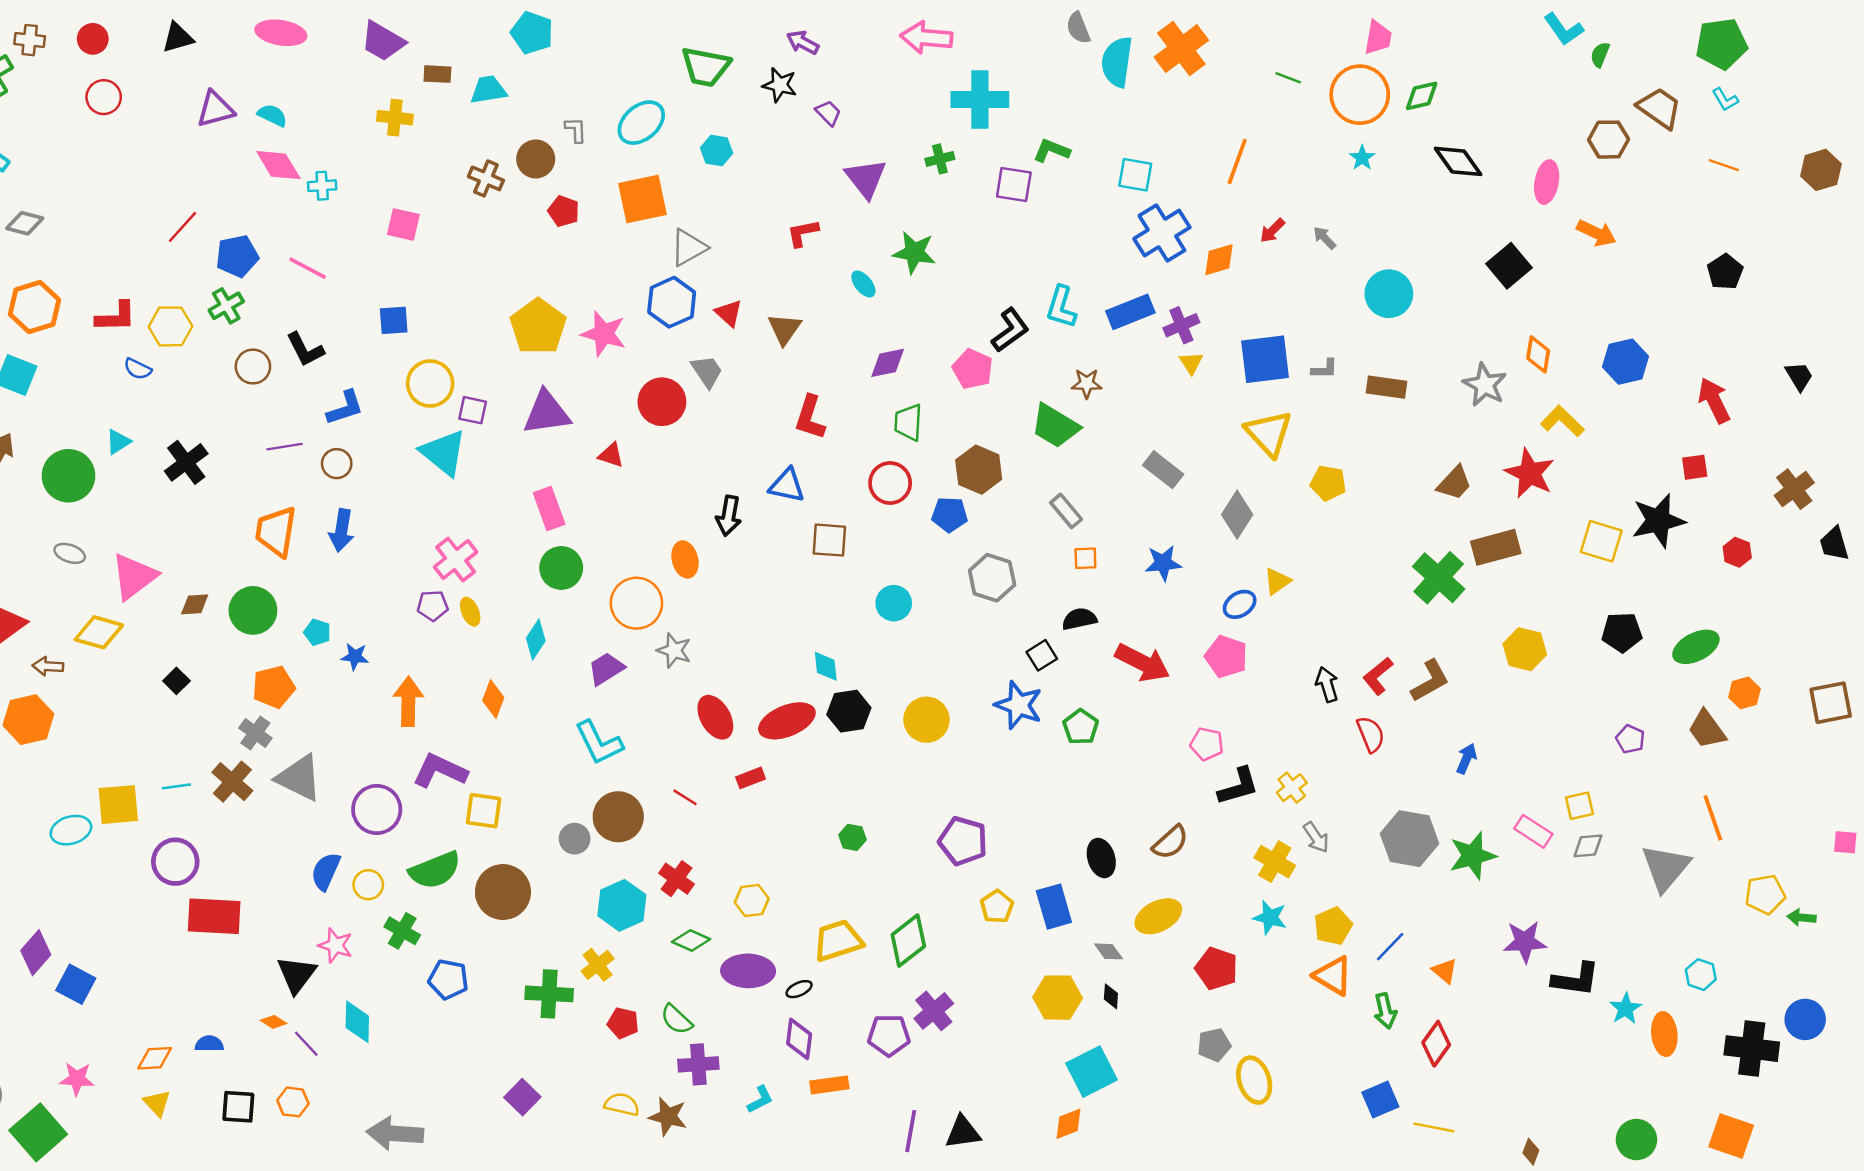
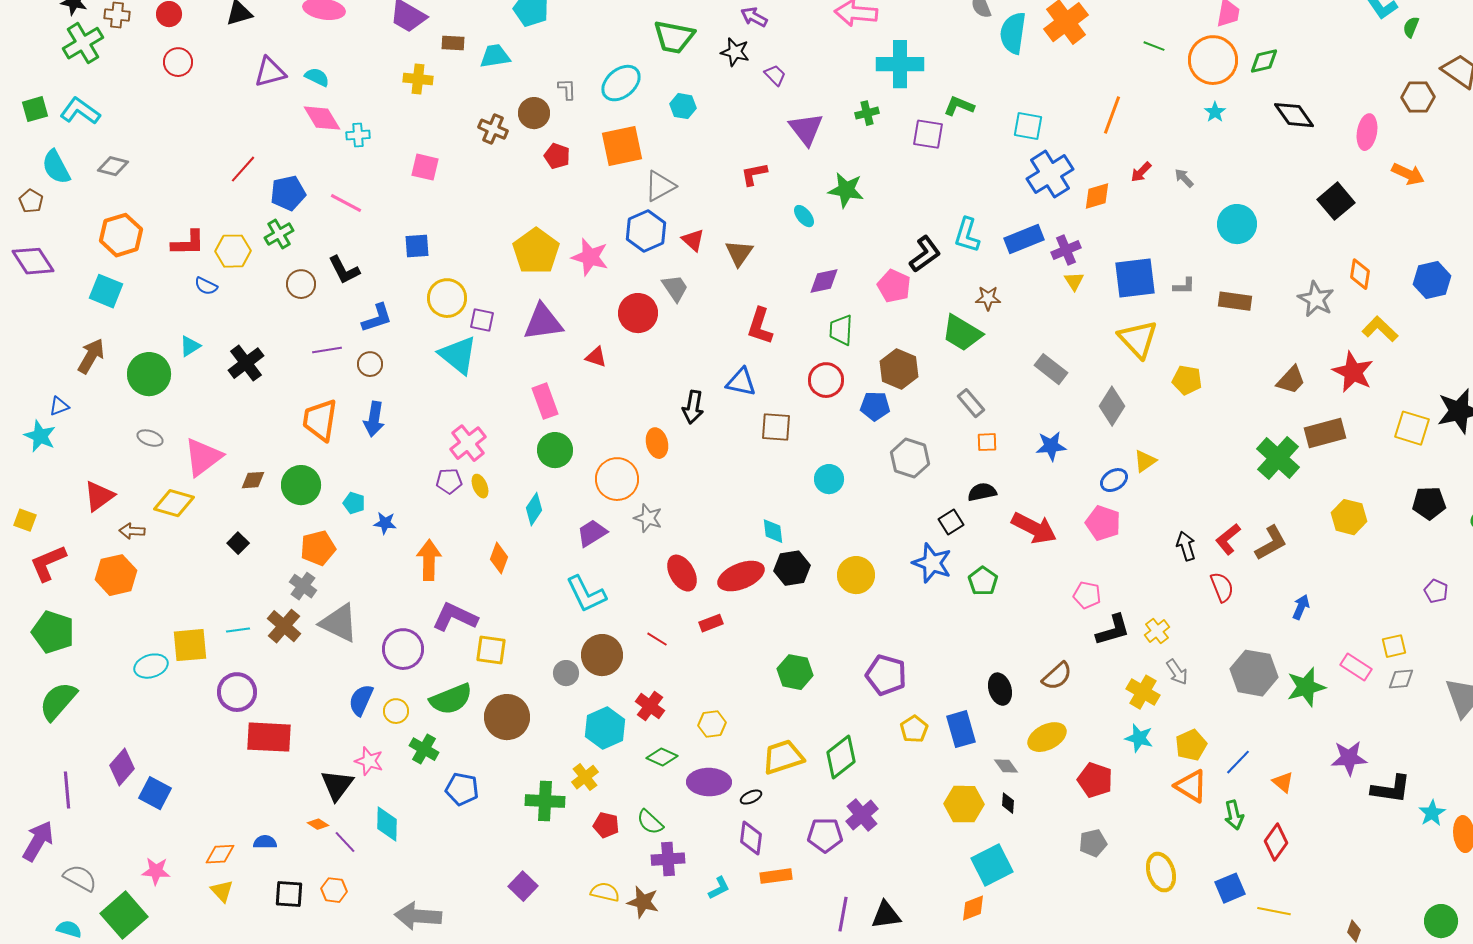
green hexagon: (852, 837) -> (795, 672), size x1.6
yellow ellipse: (1254, 1080) -> (1161, 872), moved

